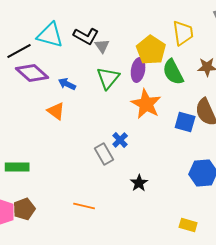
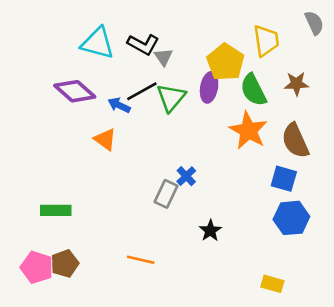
black line: (19, 51) -> (142, 91), moved
orange star: (146, 104) -> (248, 131), moved
blue square: (185, 122) -> (284, 179), moved
gray rectangle: (104, 154) -> (166, 194), turned 55

